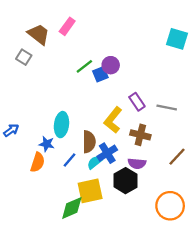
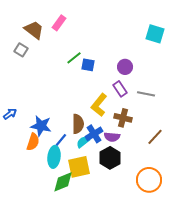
purple circle: (111, 65) -> (125, 67), moved
blue square: (100, 74) -> (88, 65), turned 32
cyan ellipse: (61, 125) -> (54, 157), moved
blue star: (47, 144) -> (41, 126), size x1.5
purple semicircle: (137, 163) -> (112, 137), moved

